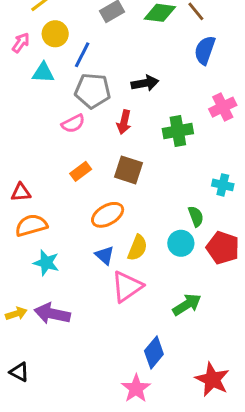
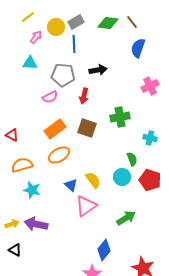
yellow circle: (55, 34) -> (56, 27), moved
pink arrow: (21, 43) -> (36, 37), moved
blue line: (82, 55) -> (74, 44), moved, turned -30
green cross: (178, 131) -> (120, 117), moved
orange rectangle: (81, 171) -> (55, 129), size x1.5
red triangle: (21, 192) -> (12, 135), moved, turned 32
orange ellipse: (108, 215) -> (59, 155), moved
yellow semicircle: (137, 248) -> (93, 180), turned -60
black triangle: (19, 372) -> (15, 250), moved

